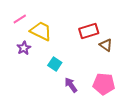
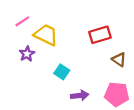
brown triangle: (106, 45) -> (119, 59), moved
purple arrow: (71, 85) -> (80, 95), turned 119

